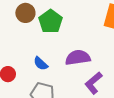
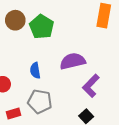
blue semicircle: (41, 64) -> (35, 71), turned 42

